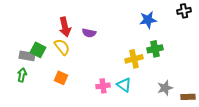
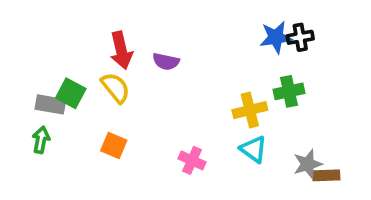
black cross: (184, 11) -> (300, 37), moved
cyan triangle: (124, 85) -> (254, 149), moved
pink cross: (103, 86) -> (192, 160), turned 32
brown rectangle: (188, 97) -> (326, 175), moved

